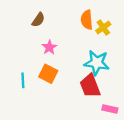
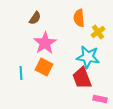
yellow cross: (103, 28) -> (98, 32), moved
pink star: (49, 47) -> (45, 43), size x1.6

